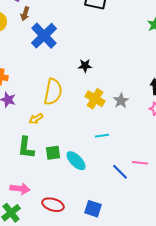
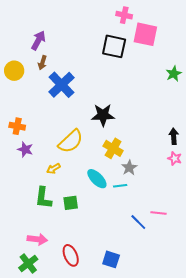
black star: (85, 66) -> (103, 115), size x1.6
yellow semicircle: (53, 92) -> (71, 141), turned 36
gray star: (121, 101) -> (129, 168), moved
cyan ellipse: (76, 161) -> (97, 179), moved
red ellipse: (53, 205) -> (71, 255), turned 50

